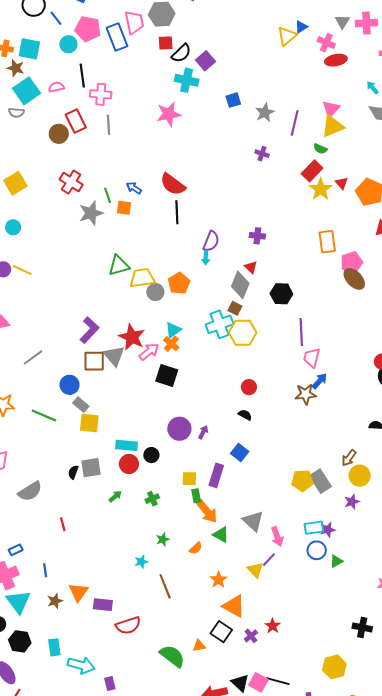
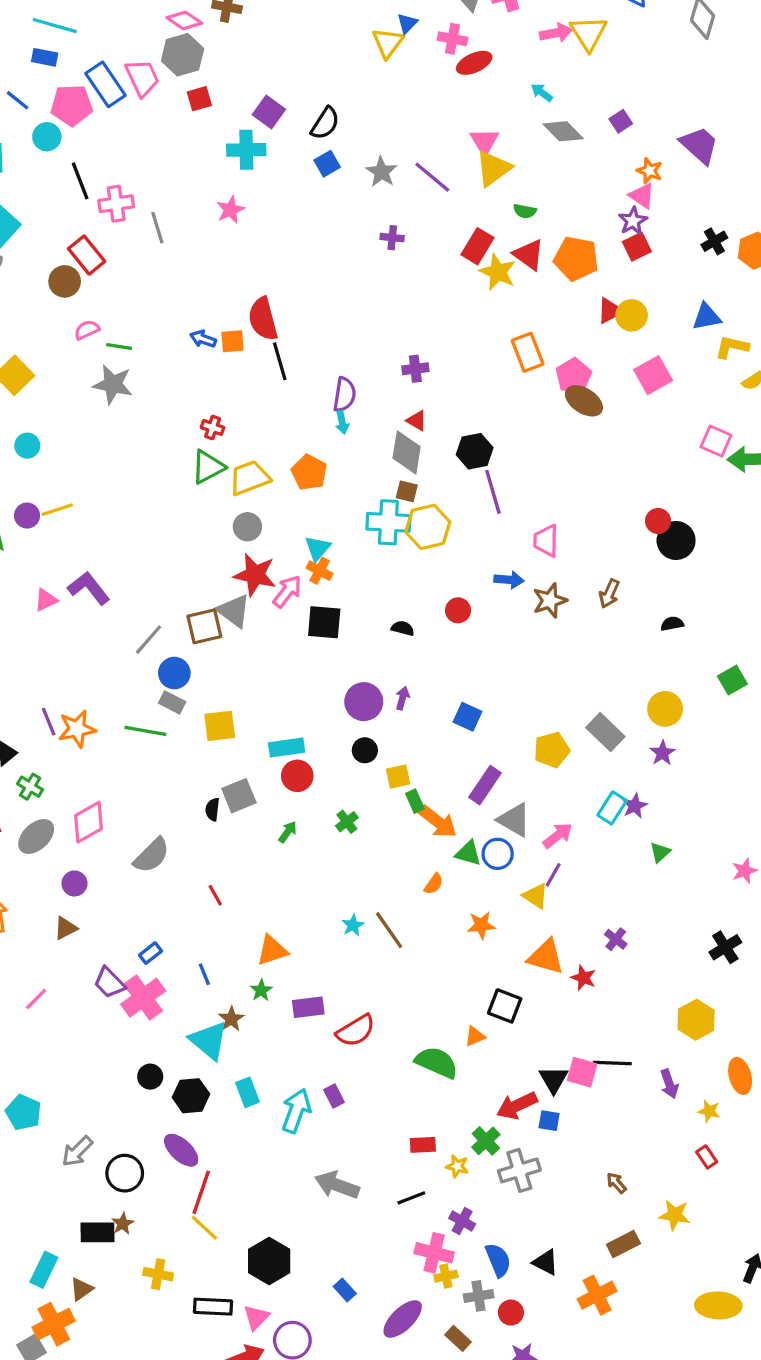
blue rectangle: (117, 37) -> (106, 84), moved
black semicircle: (181, 53) -> (325, 123), moved
pink semicircle: (56, 87) -> (87, 330), moved
pink star: (169, 114) -> (230, 210), size x0.7
purple line: (295, 123) -> (432, 177), turned -50
gray line: (109, 125) -> (157, 228), moved
green semicircle: (320, 149) -> (525, 211), moved
red cross: (71, 182) -> (213, 427), moved, size x0.6
red triangle: (342, 183) -> (529, 255), size x1.5
red semicircle: (173, 184) -> (263, 319), turned 52
green line: (108, 195) -> (119, 346), moved, turned -49
orange square: (124, 208) -> (232, 341), moved
gray star: (91, 213) -> (113, 384), moved, turned -30
yellow line: (22, 270) -> (57, 510), turned -30
gray circle: (155, 292) -> (247, 527), moved
cyan cross: (220, 324) -> (388, 522), turned 36
purple L-shape: (89, 330) -> (89, 588), moved, turned -68
purple line: (301, 332) -> (493, 492), moved
gray line: (33, 357) -> (149, 640), moved
blue arrow: (320, 381) -> (509, 580), moved, turned 66
gray rectangle: (81, 405) -> (172, 702), moved
black semicircle: (245, 415) -> (403, 628), moved
black circle: (151, 455) -> (365, 750), moved
brown arrow: (349, 458) -> (609, 594), moved
purple rectangle: (216, 475) -> (485, 785), moved, turned 30
yellow pentagon: (302, 481) -> (552, 750), moved
cyan rectangle: (314, 528) -> (612, 808), turned -36
pink arrow: (277, 537) -> (558, 835), turned -96
green star: (163, 539) -> (261, 990), moved
blue circle: (317, 550) -> (498, 854), moved
orange star: (219, 580) -> (481, 925), turned -30
brown line: (165, 586) -> (389, 930), moved
orange triangle: (78, 592) -> (272, 950), moved, turned 50
cyan triangle: (18, 602) -> (209, 1040), moved
orange triangle: (234, 606) -> (546, 957), moved
black cross: (362, 627) -> (725, 947), turned -30
purple cross: (251, 636) -> (616, 939), moved
cyan arrow: (81, 665) -> (296, 1111), turned -72
purple rectangle: (110, 683) -> (334, 1096), moved
black triangle: (240, 683) -> (554, 1080), turned 30

